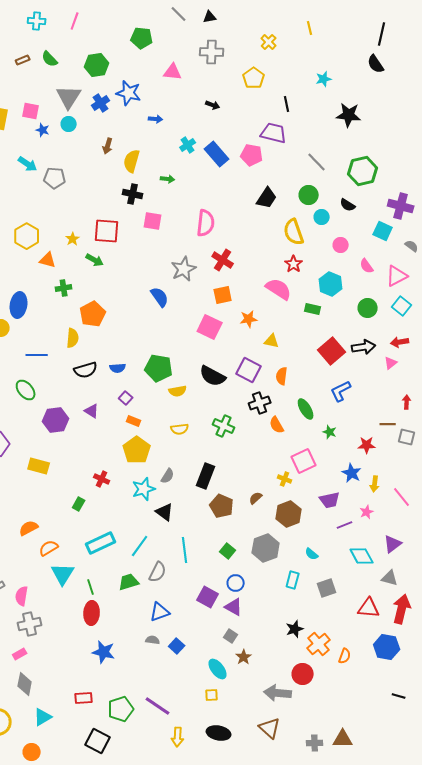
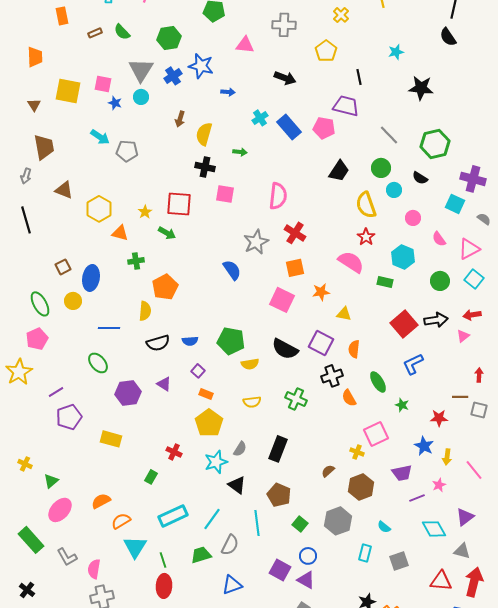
black arrow: (213, 105) -> (285, 78), size x1.5
brown pentagon: (222, 506) -> (279, 495), moved

